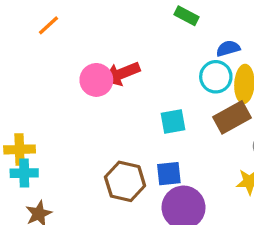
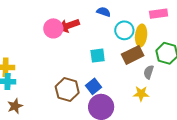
blue semicircle: (228, 48) -> (104, 12), moved, turned 32
blue square: (169, 174) -> (93, 86), turned -35

